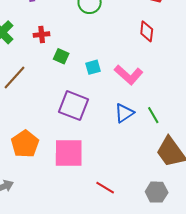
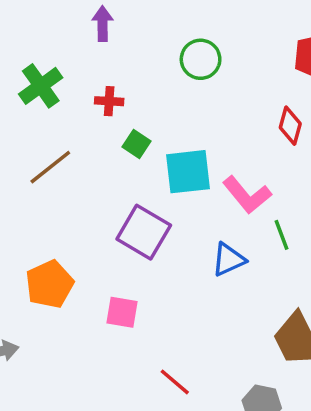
cyan square: (93, 67) -> (188, 172), size x1.8
green line: (153, 115) -> (282, 235), moved
pink square: (69, 153) -> (122, 312), size x0.6

